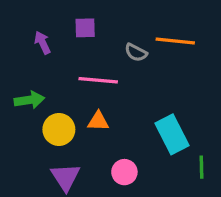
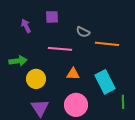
orange line: (175, 41) -> (107, 44), moved
orange triangle: (98, 121) -> (73, 74), moved
pink circle: (124, 172) -> (76, 105), size x1.5

